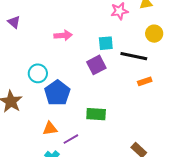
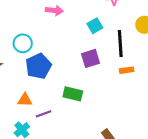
cyan square: (106, 43) -> (95, 26), turned -35
black line: (134, 56) -> (120, 43), turned 64
purple square: (96, 65) -> (91, 58), moved

